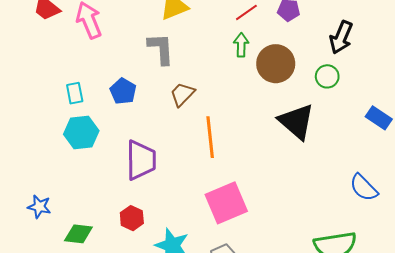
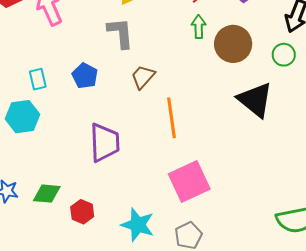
cyan hexagon: (81, 132) -> (22, 117), moved
red hexagon: (132, 218) -> (82, 212), moved
green diamond: (78, 234) -> (47, 194), moved

